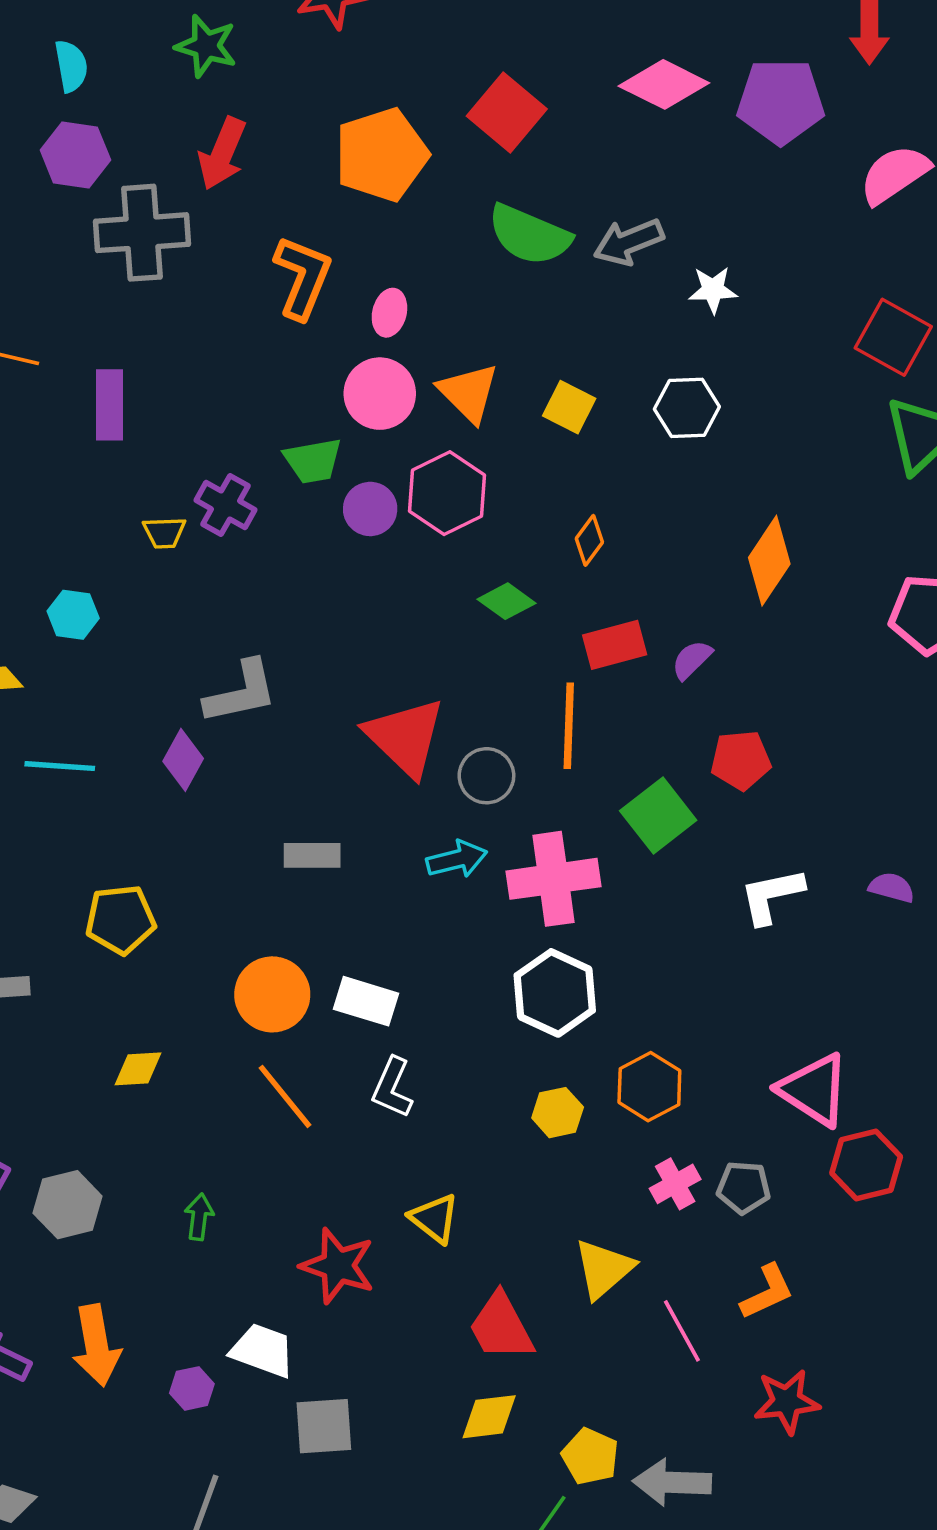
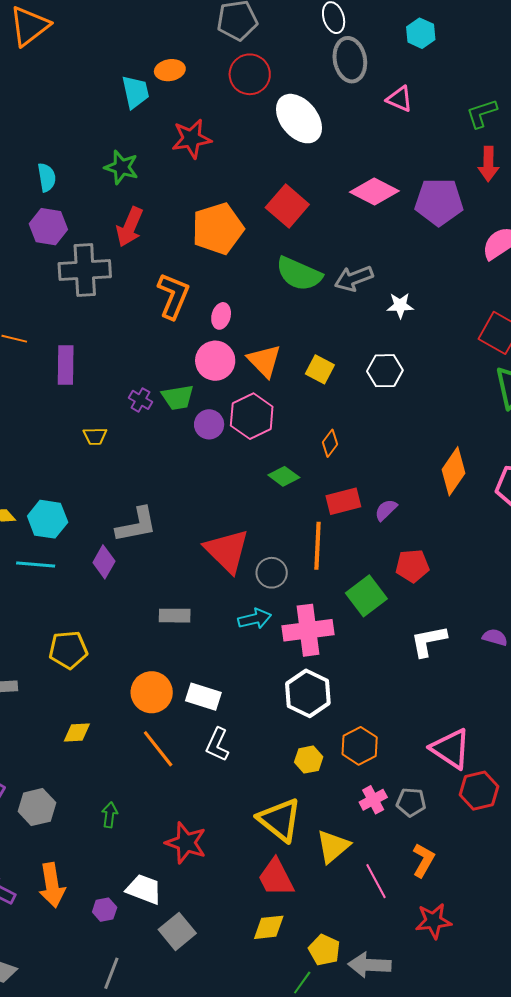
purple cross: (226, 505) -> (140, 400), moved, size x0.7
orange diamond: (769, 561) -> (454, 471), moved
cyan hexagon: (73, 615) -> (48, 519), moved, size x1.4
yellow triangle: (434, 1218) -> (280, 820), moved, size x1.6
orange L-shape: (767, 1292) -> (423, 860), turned -36
gray square: (324, 1426) -> (177, 931), turned -36

